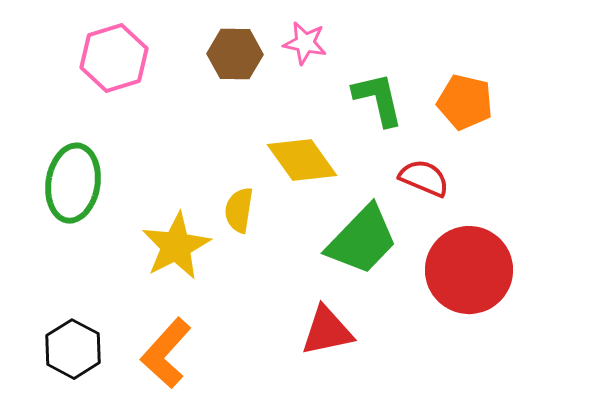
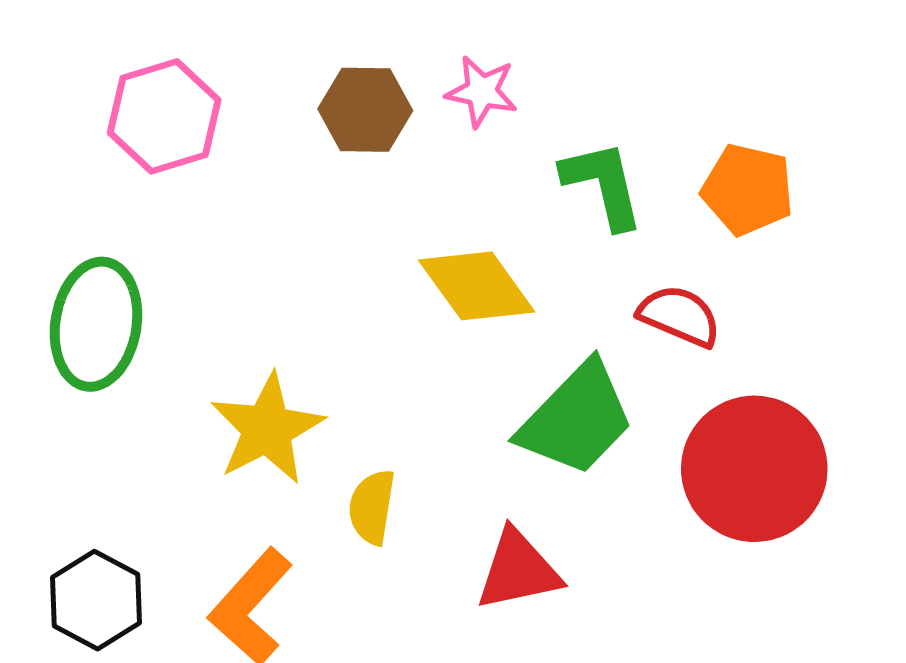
yellow semicircle: (239, 210) -> (372, 507), moved

